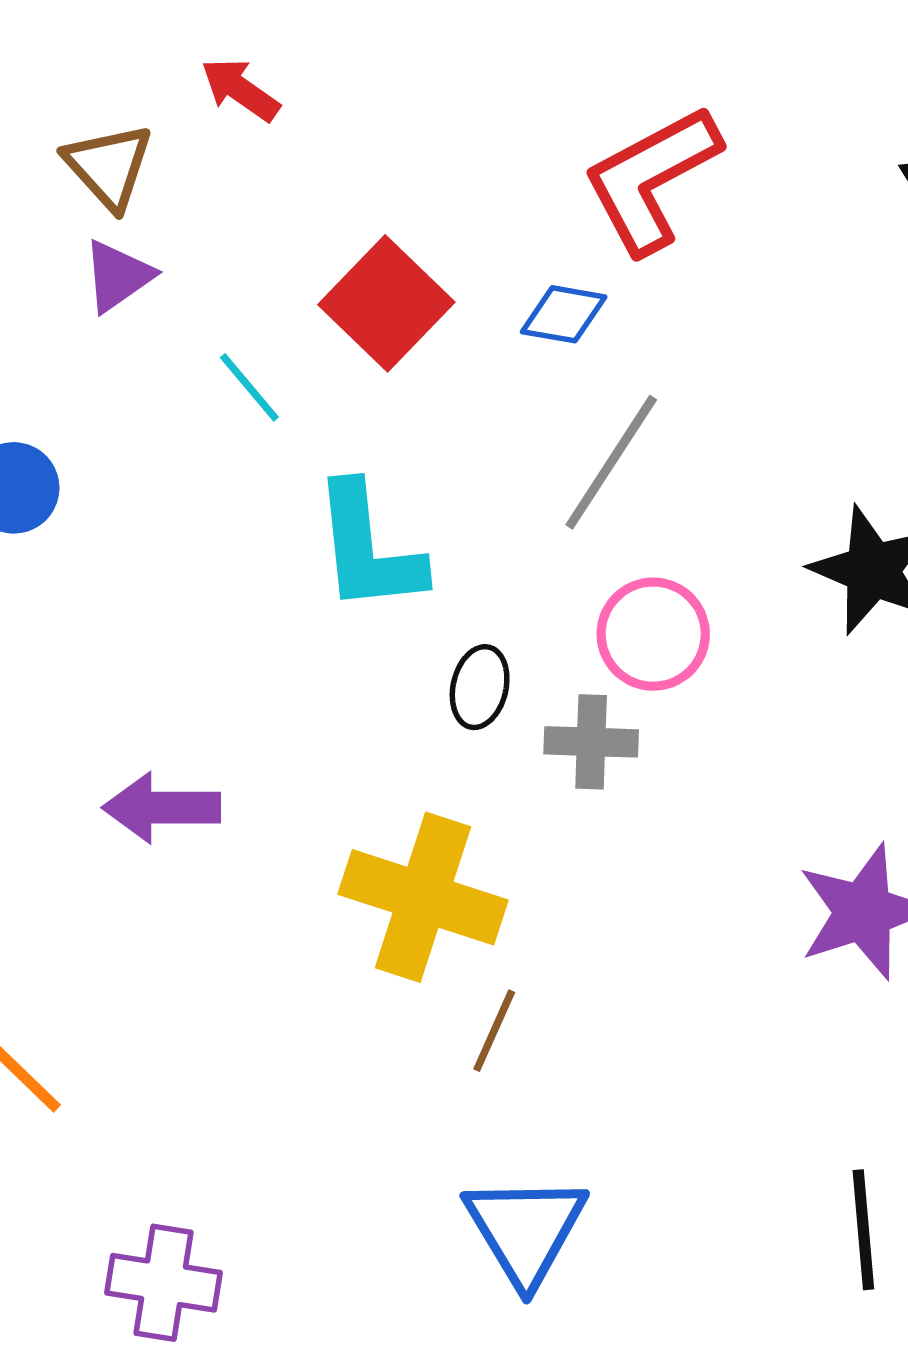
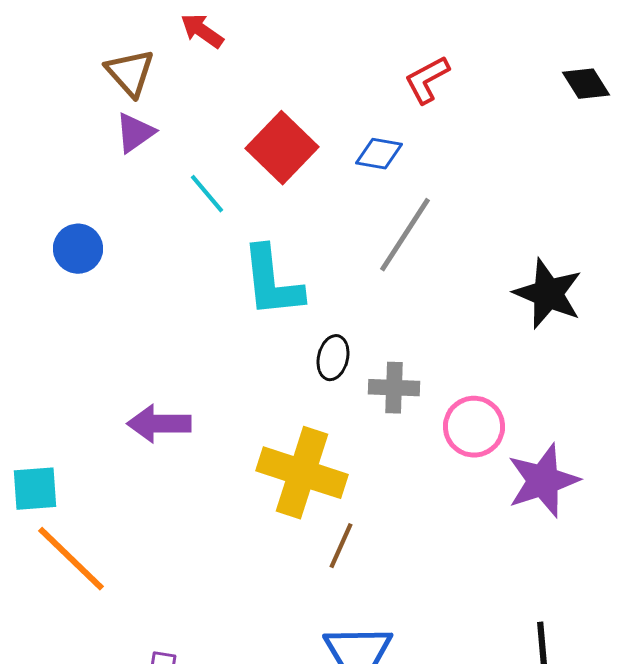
red L-shape: (651, 179) -> (427, 80), size x0.6
pink circle: (653, 634) -> (474, 427), moved

